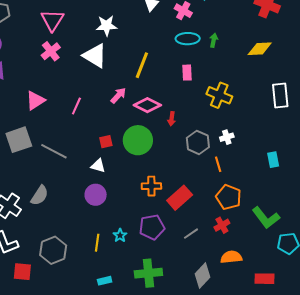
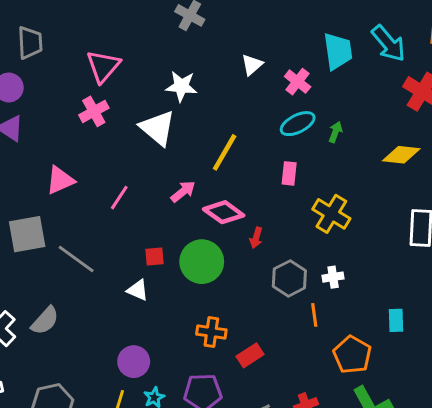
cyan ellipse: (188, 39) -> (298, 124), turned -35
purple circle: (96, 195) -> (134, 362), moved
orange pentagon: (229, 197) -> (352, 355), moved
red rectangle: (180, 198) -> (250, 355), size x0.7

